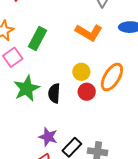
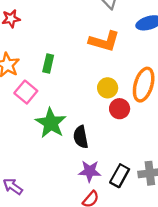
green rectangle: (38, 38) -> (48, 63), size x0.7
black semicircle: (54, 93) -> (81, 137), moved

